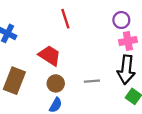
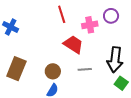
pink cross: (128, 41) -> (90, 25), moved
red trapezoid: (50, 56) -> (73, 44), moved

